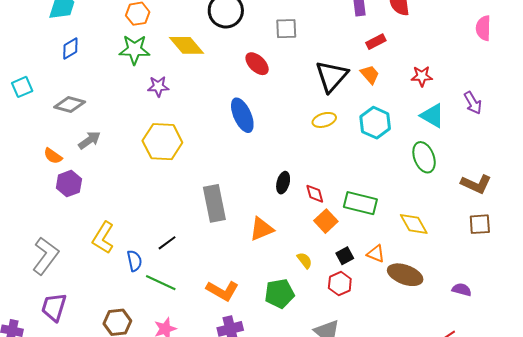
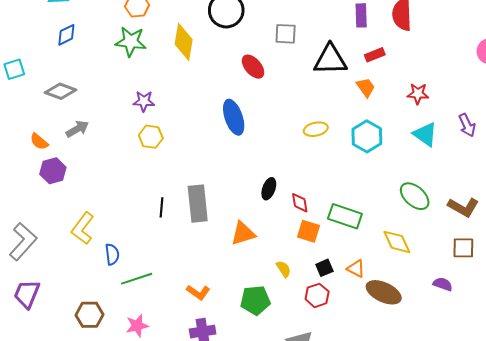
yellow diamond: (187, 45) -> (184, 42), turned 45
black triangle: (332, 76) -> (330, 60), moved, turned 42
purple star: (158, 86) -> (144, 101), moved
yellow hexagon: (162, 142) -> (151, 137), size x0.6
green ellipse: (424, 157) -> (415, 196), moved, turned -32
orange square: (326, 221) -> (308, 231), turned -35
black line: (167, 243) -> (162, 207), moved, turned -54
green line: (161, 283) -> (137, 279), turned -48
purple semicircle: (462, 290) -> (443, 284), moved
orange L-shape: (222, 291) -> (198, 292), size x0.7

